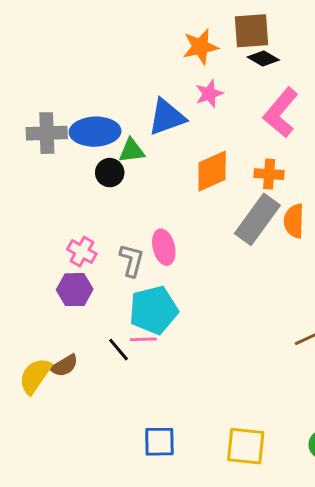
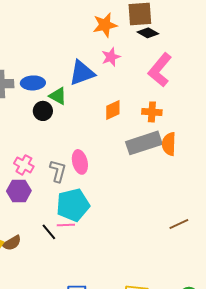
blue ellipse: (95, 132) -> (33, 83), size x0.7
green triangle: (132, 151) -> (58, 96), turned 36
orange diamond: (212, 171) -> (113, 110), size x0.7
gray rectangle: (257, 219) -> (144, 143), turned 36

